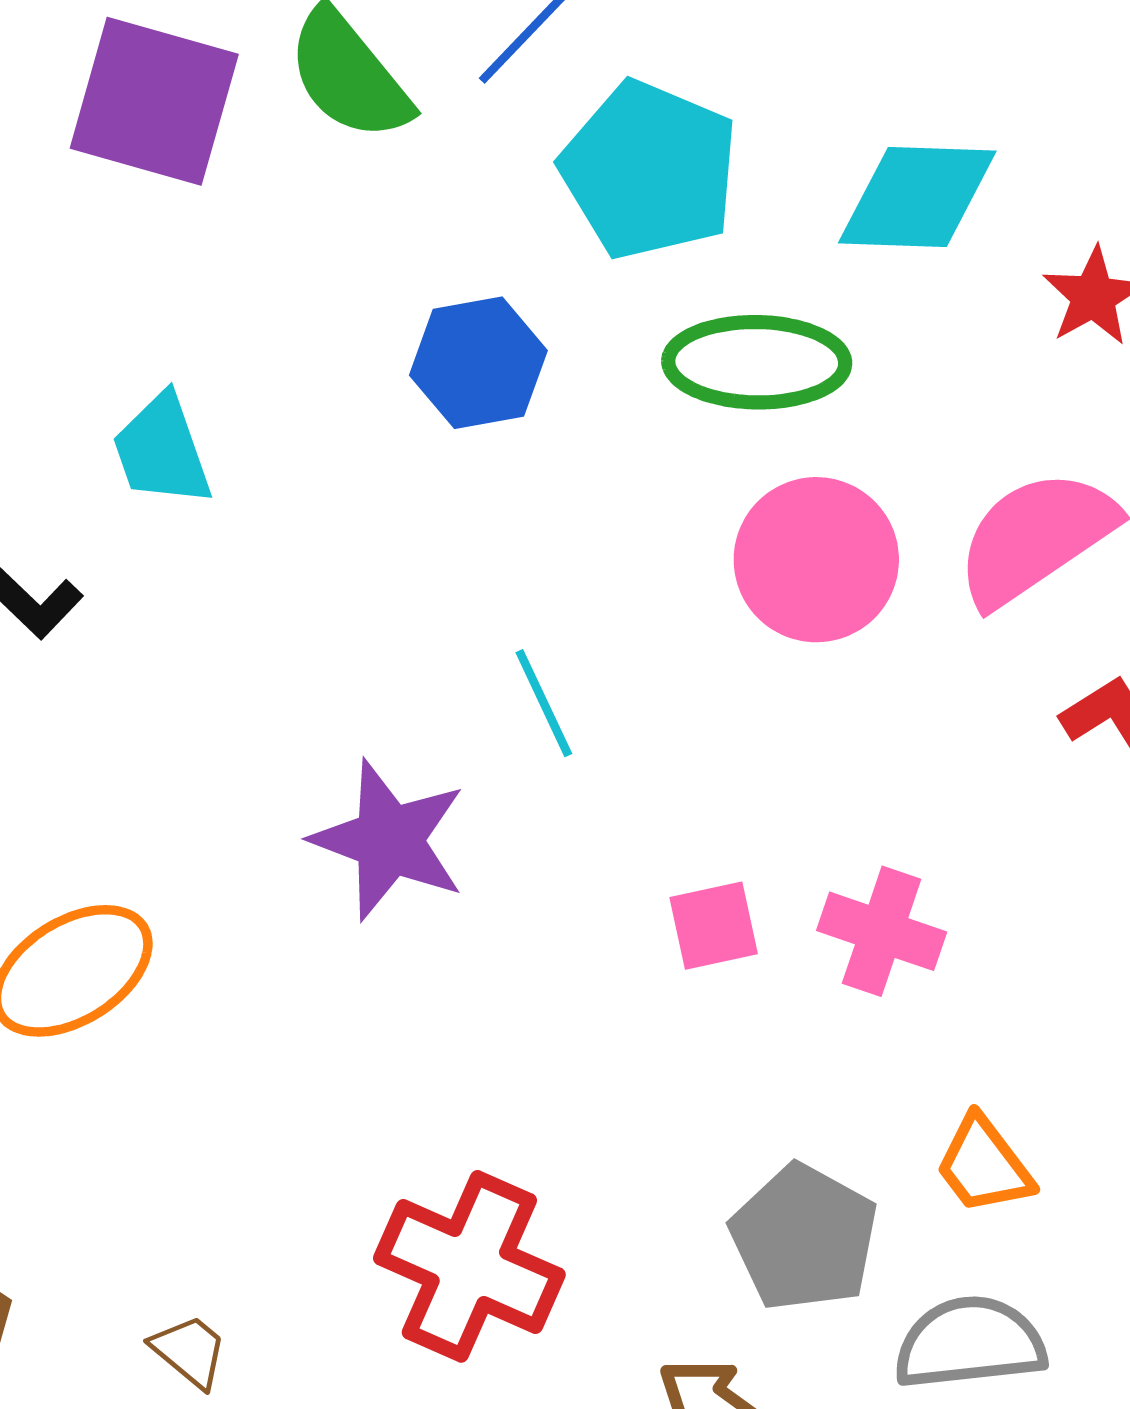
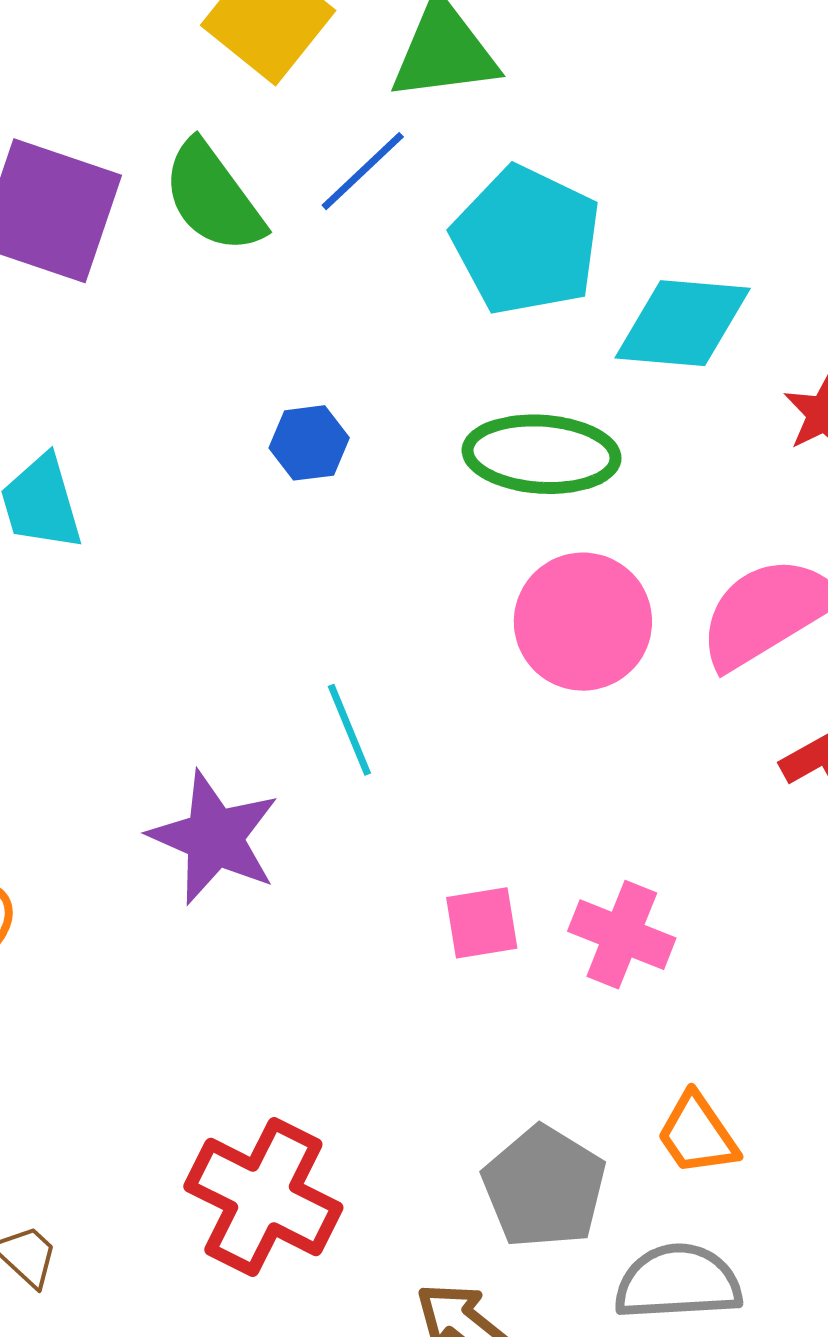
cyan pentagon: (650, 170) -> (526, 241), moved
blue hexagon: (478, 363) -> (309, 443), size x0.7

